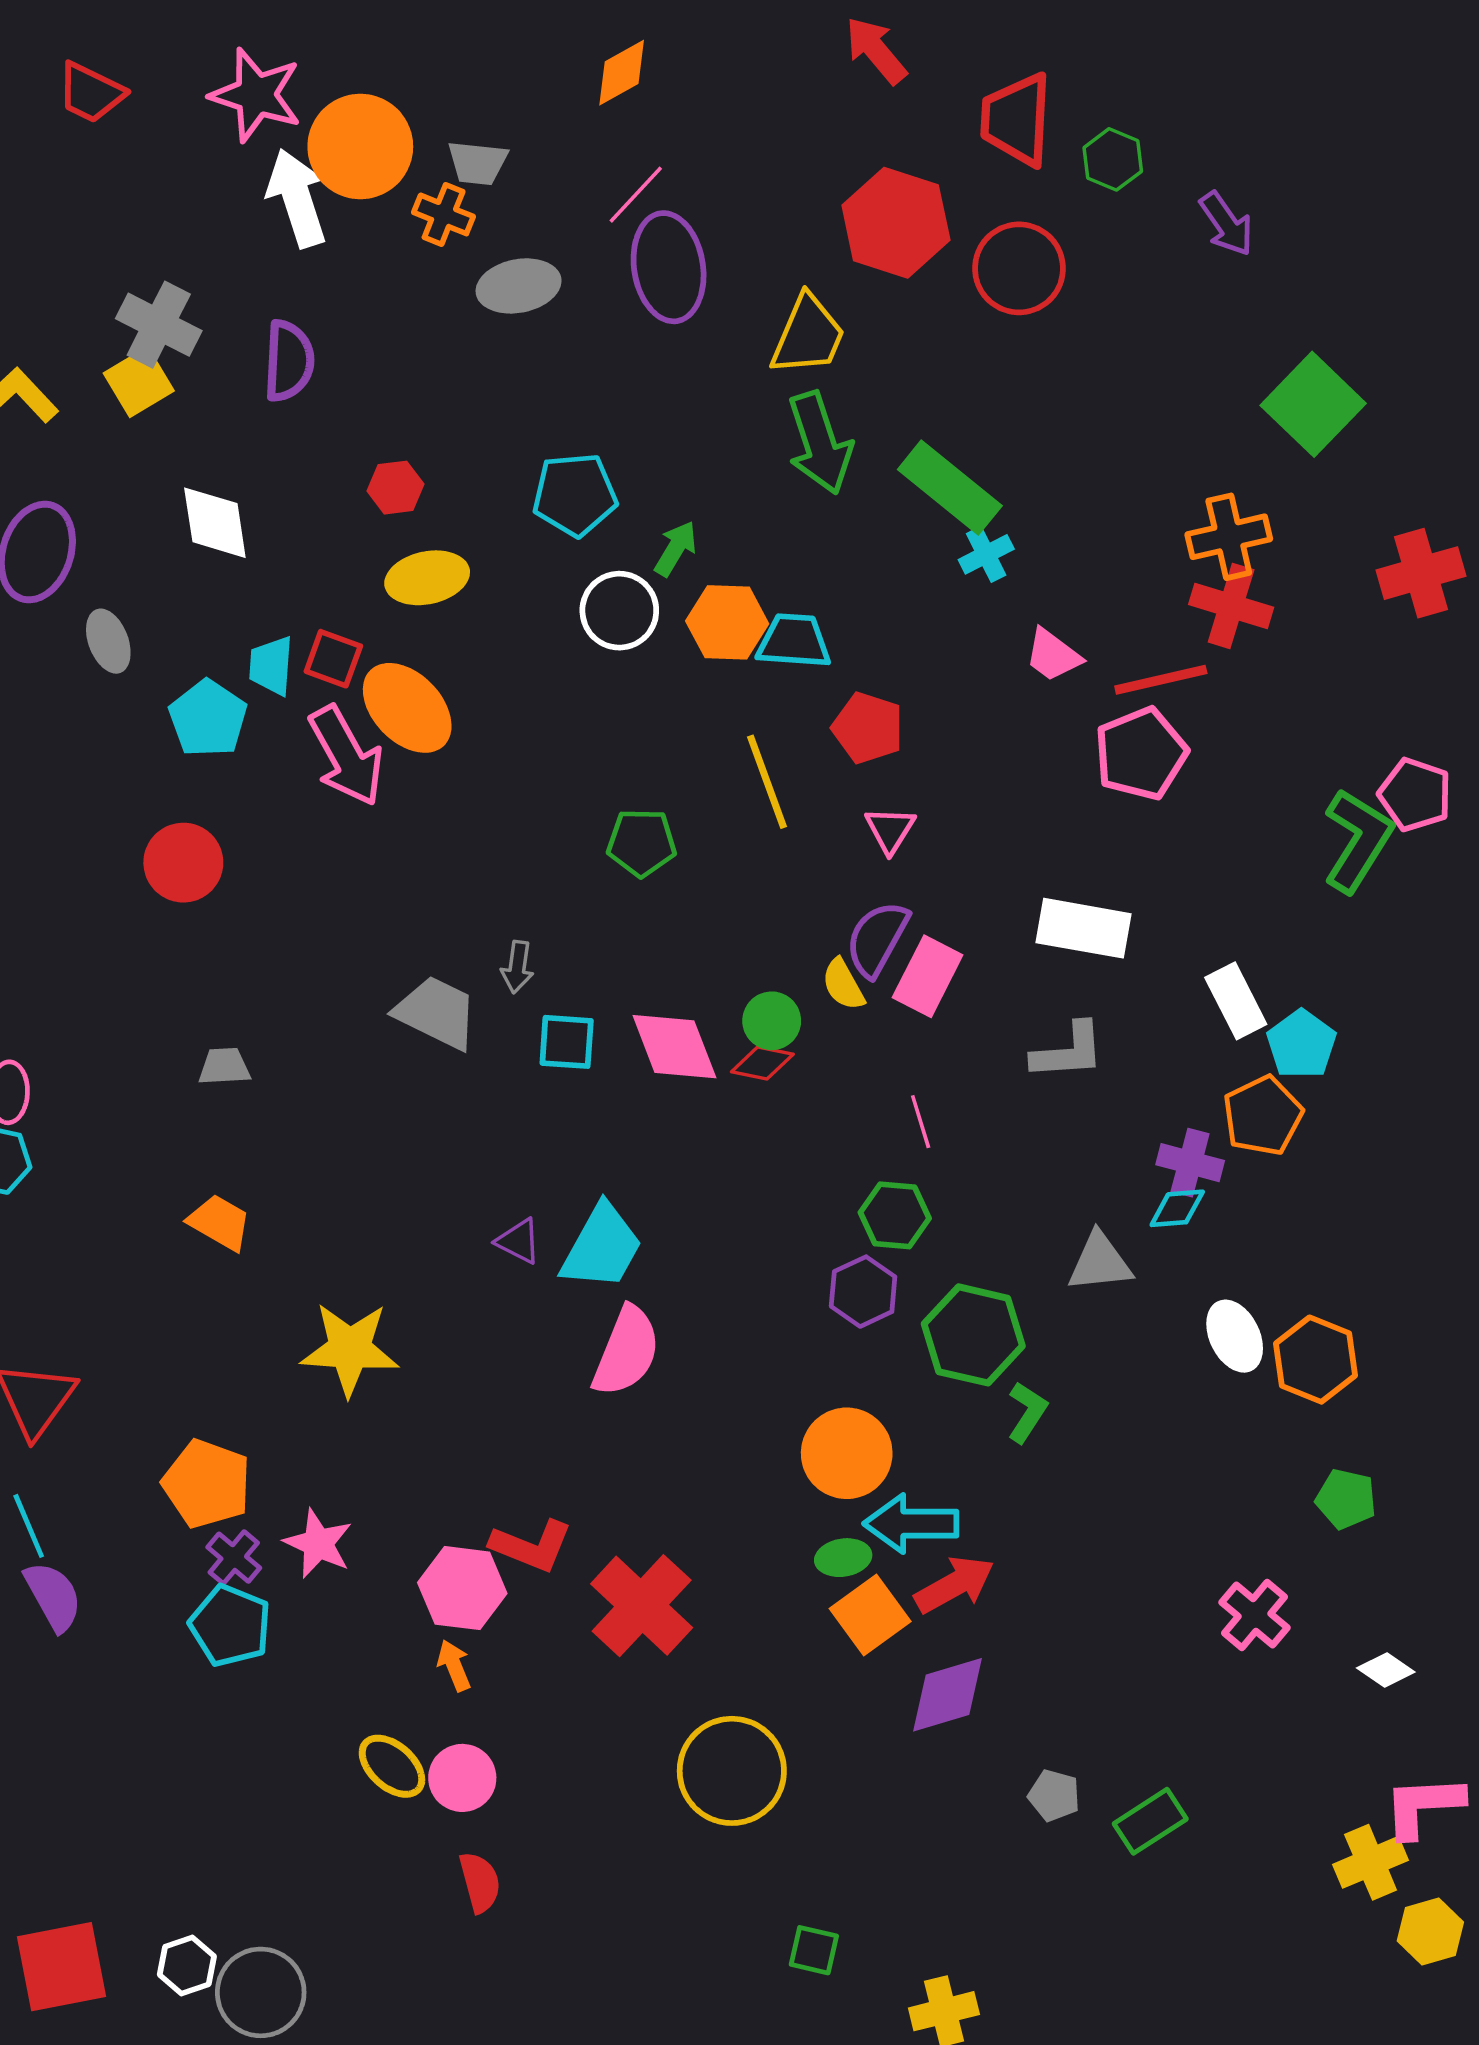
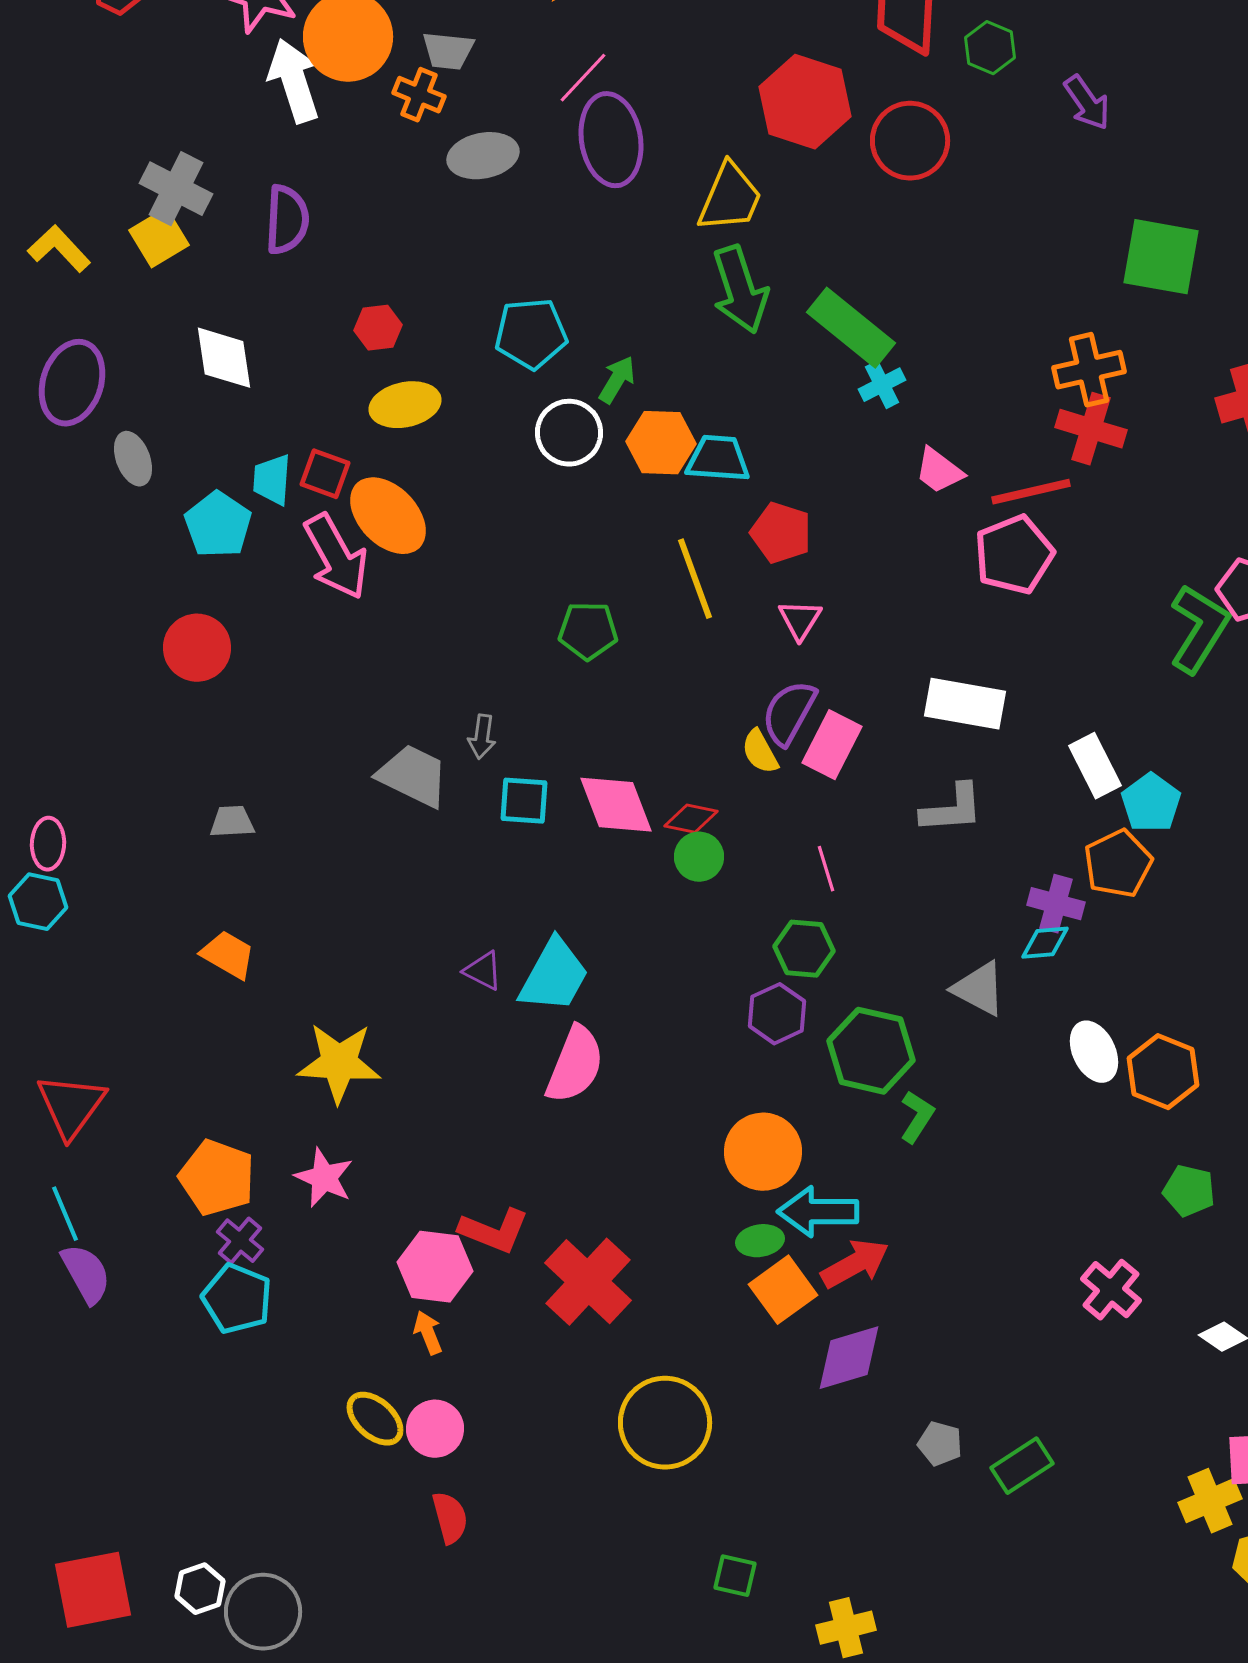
green square: (1313, 404) -> (1161, 257), turned -34
green circle: (772, 1021) -> (699, 857), moved
gray triangle: (1100, 1262) -> (979, 989), turned 34
pink star: (318, 1544) -> (324, 1178), moved

